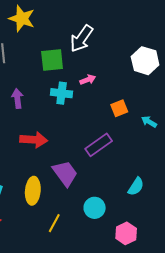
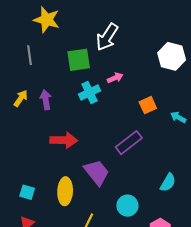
cyan cross: (62, 93) -> (90, 93), turned -30

